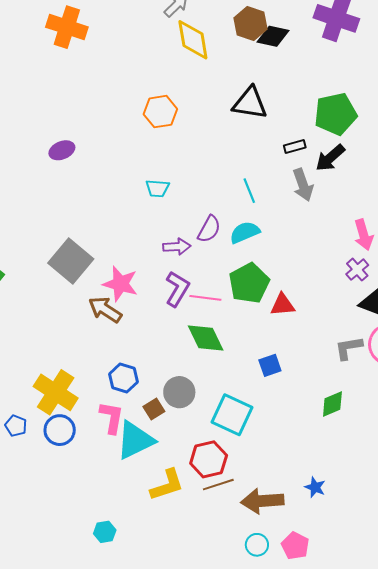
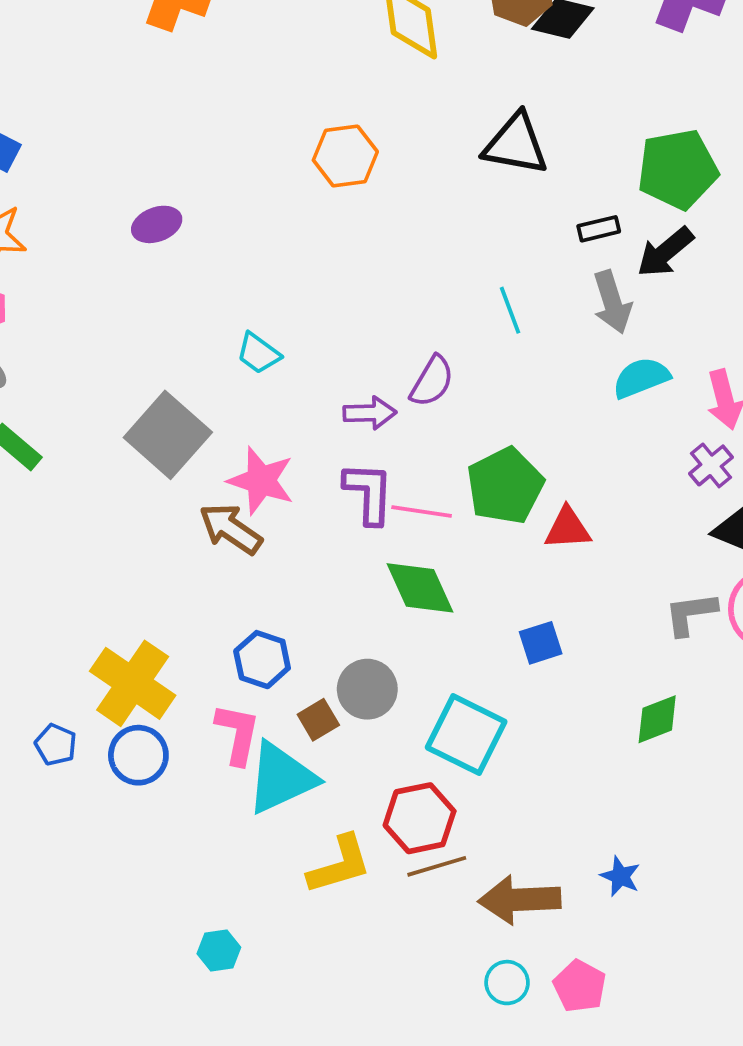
cyan trapezoid: (157, 188) -> (258, 353), moved, turned 30
cyan semicircle: (245, 232) -> (641, 378), moved
purple L-shape: (177, 289) -> (369, 493), turned -30

